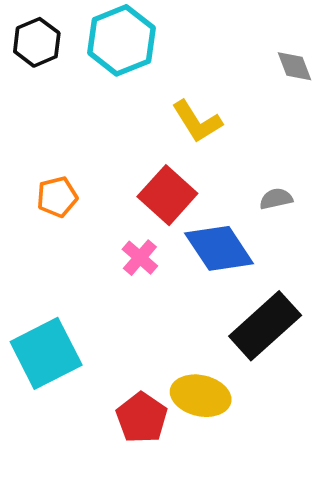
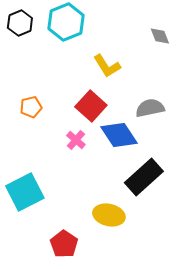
gray semicircle: (276, 199) -> (150, 108), size x1.6
red pentagon: (142, 418) -> (64, 244), moved

